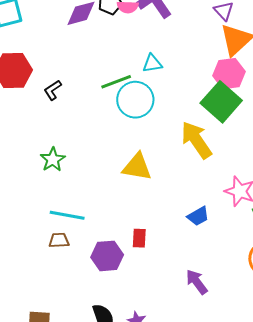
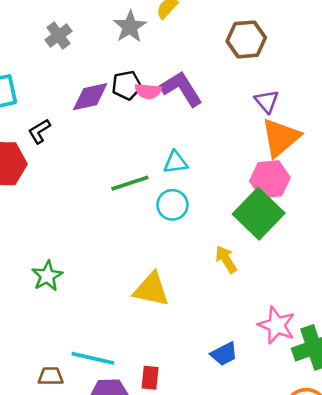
black L-shape: (53, 90) -> (39, 131), moved
cyan circle: (135, 100) -> (172, 205), moved, size x0.7
yellow arrow: (196, 140) -> (226, 259), size x0.6
cyan line: (67, 215) -> (93, 358), moved

